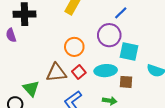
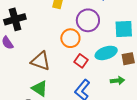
purple circle: (109, 35) -> (88, 20), moved
brown triangle: (56, 73) -> (41, 61), moved, turned 40

